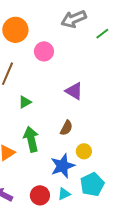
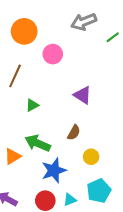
green arrow: (31, 139) -> (38, 143), turned -55
blue star: (63, 166) -> (54, 170), moved

